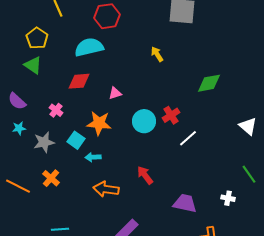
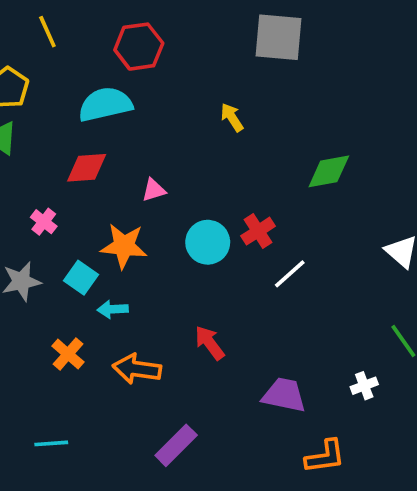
orange cross: (51, 178) -> (68, 354), moved
white cross: (228, 198) -> (364, 386), turned -32

